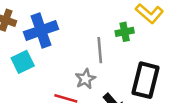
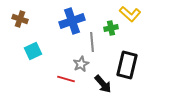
blue cross: (41, 31) -> (72, 21), moved

